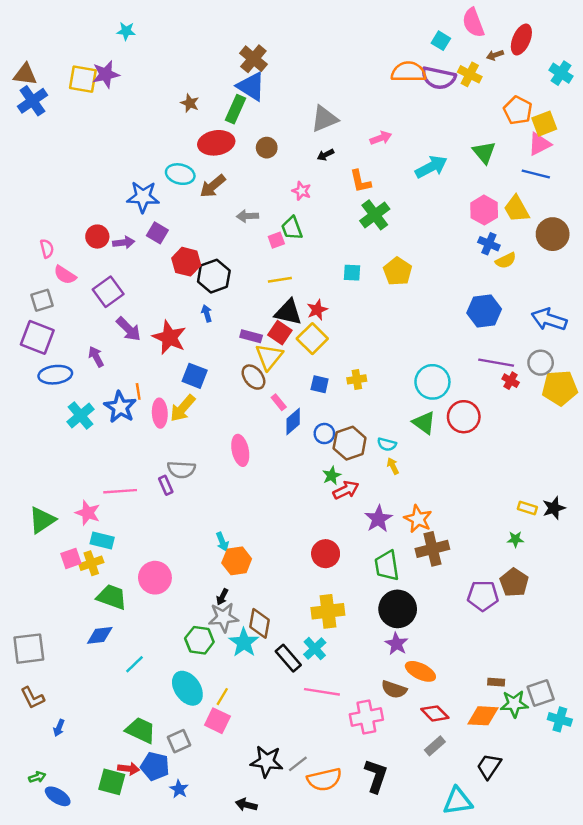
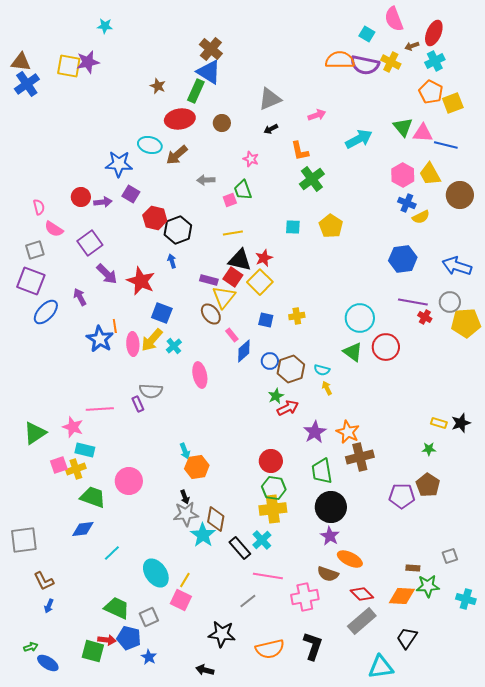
cyan cross: (561, 73) -> (435, 61), moved, turned 30
pink triangle: (539, 144) -> (423, 133), moved, turned 30
blue ellipse: (55, 375) -> (46, 312), turned -40
cyan cross: (80, 416) -> (174, 346), moved, size x0.7
black arrow: (222, 597) -> (185, 497), turned -48
green hexagon: (199, 640) -> (274, 488), moved
gray square: (541, 693) -> (450, 556), moved, size x0.7
brown L-shape: (32, 698) -> (44, 581), moved
gray rectangle: (435, 746) -> (362, 621), size x1.6
gray line: (298, 764) -> (248, 601), moved

